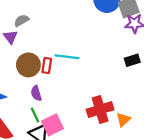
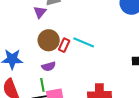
purple semicircle: (36, 93) -> (49, 66), turned -104

